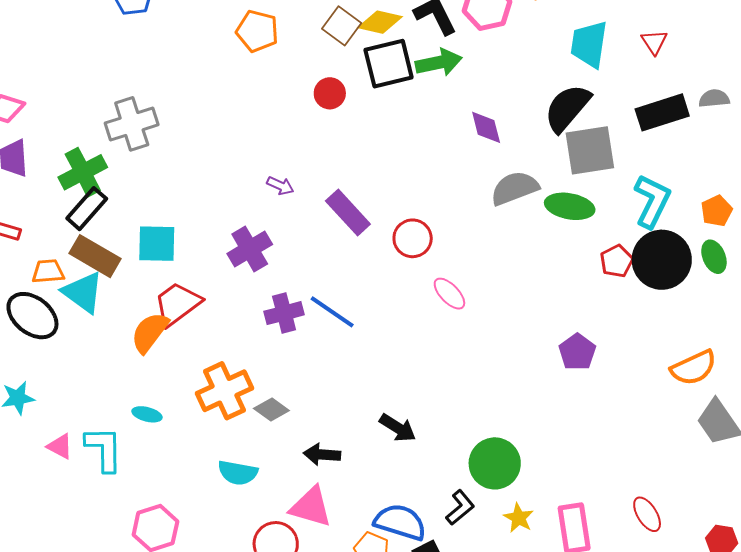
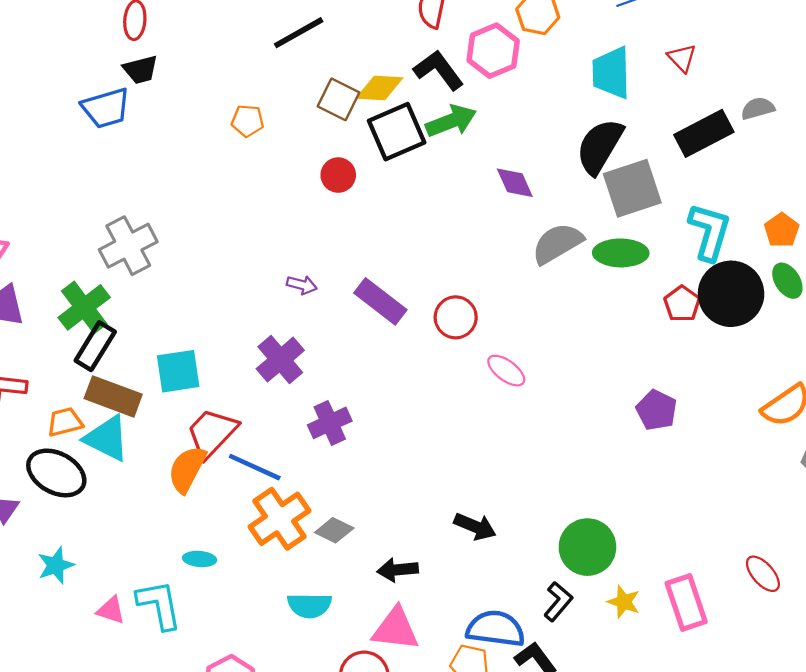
orange pentagon: (257, 31) -> (248, 121), size x0.7
blue line: (332, 312) -> (255, 467), moved

